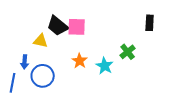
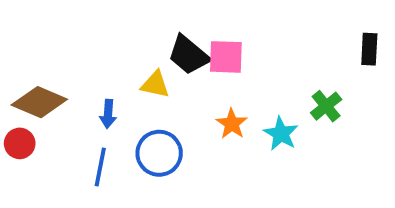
blue arrow: (25, 62) -> (108, 114), moved

